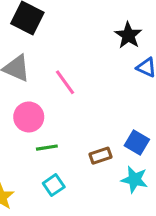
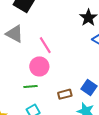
pink circle: (29, 117) -> (39, 66), moved

